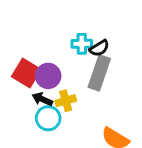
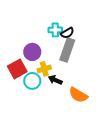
red square: (26, 73) -> (17, 69), moved, turned 30
black arrow: (42, 99) -> (55, 80), moved

